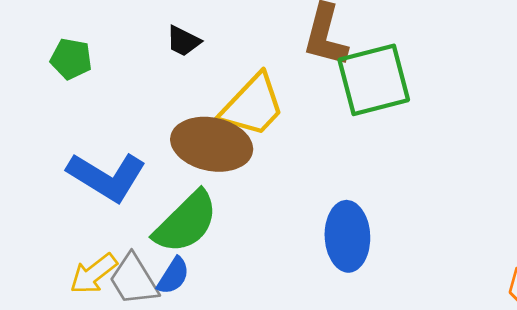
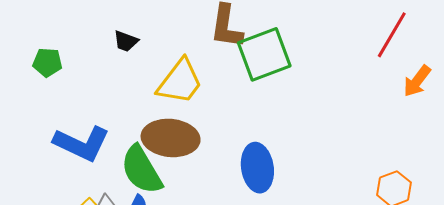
brown ellipse: (212, 144) -> (171, 138), moved
green semicircle: (186, 222) -> (141, 170), turned 110

